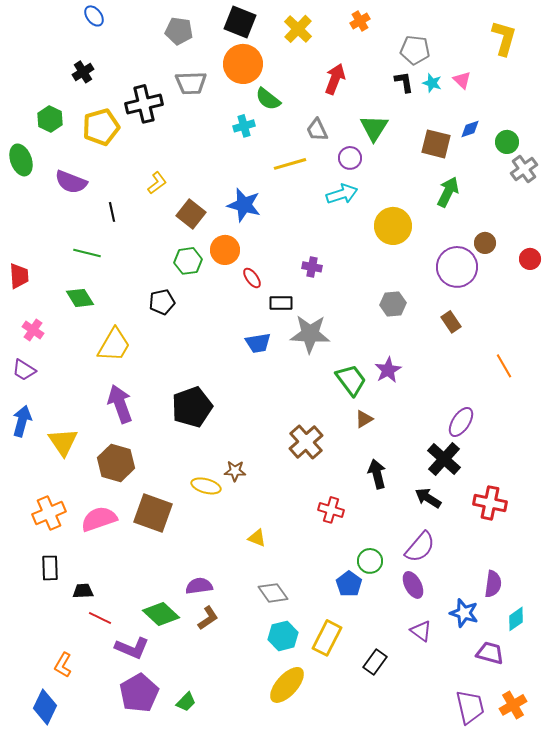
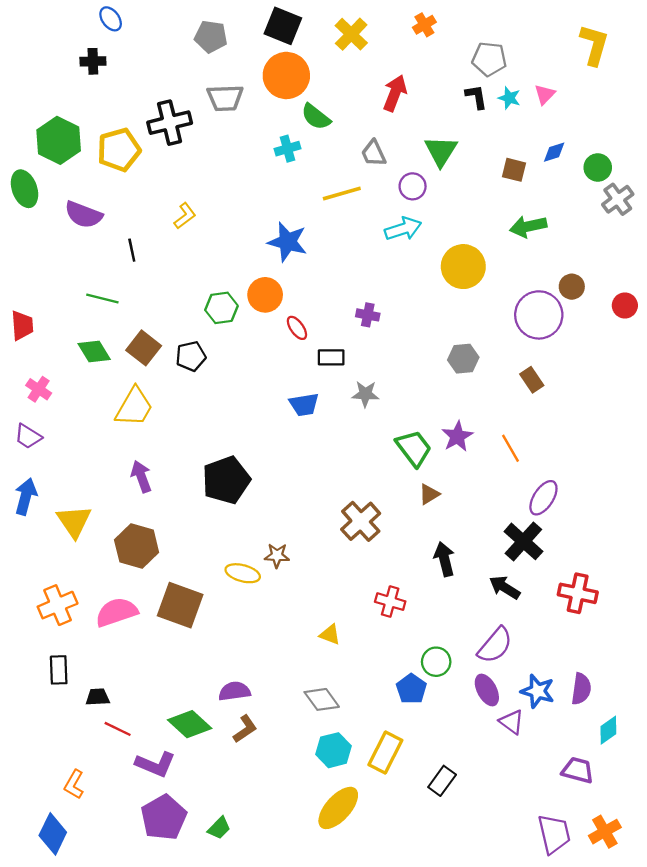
black cross: (83, 72) -> (93, 61), moved, turned 30
pink triangle: (462, 80) -> (545, 94), turned 30
green hexagon: (50, 119) -> (59, 140), size x1.5
brown square: (436, 144) -> (514, 170), size x0.7
green arrow: (448, 192) -> (528, 226), turned -128
brown square: (191, 214) -> (144, 348), moved
gray star: (310, 334) -> (365, 394), size x0.6
orange line: (504, 366) -> (510, 448), moved
purple arrow: (120, 404) -> (141, 477), size x0.7
yellow triangle: (257, 538) -> (330, 635), moved
blue star: (464, 613) -> (538, 691), moved
purple triangle: (421, 631) -> (512, 722), moved

